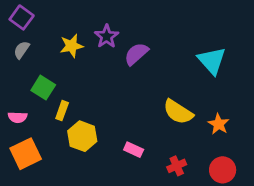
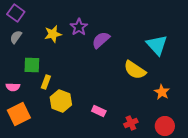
green square: (43, 88) -> (32, 65), turned -30
yellow semicircle: (178, 112) -> (135, 70), moved

